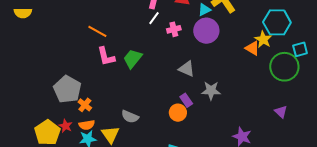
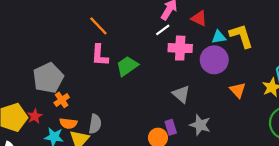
pink cross: (174, 29) -> (180, 48), size x1.5
orange triangle: (252, 48) -> (238, 90), moved
gray semicircle: (130, 117) -> (95, 124), moved, turned -120
orange semicircle: (87, 125) -> (68, 123), moved

